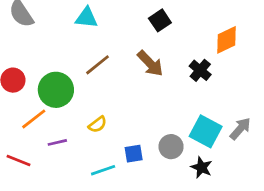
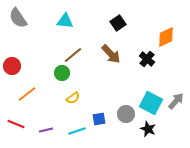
green circle: (56, 90) -> (62, 73), moved, size x0.6
purple line: (57, 142) -> (46, 130), moved

